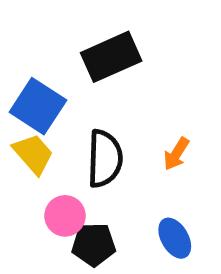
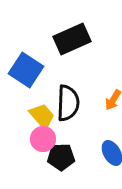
yellow trapezoid: (33, 154) -> (42, 116), moved

